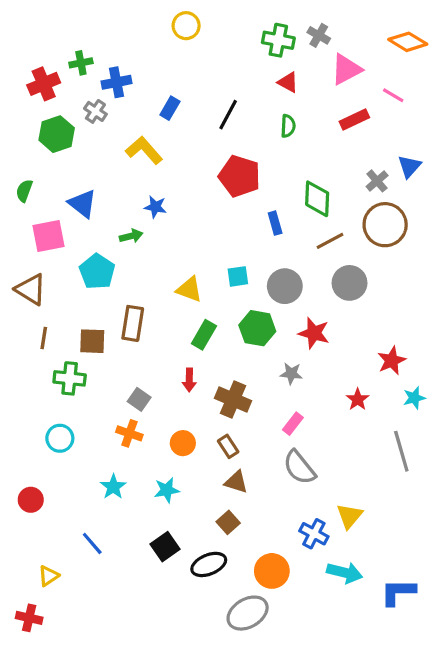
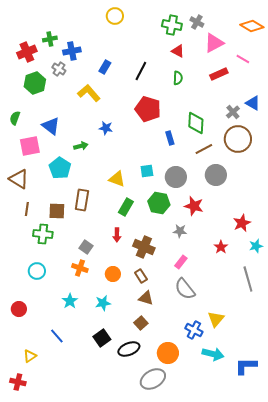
blue triangle: (409, 166) -> (253, 103), turned -42
blue star: (155, 207) -> (106, 128), moved

